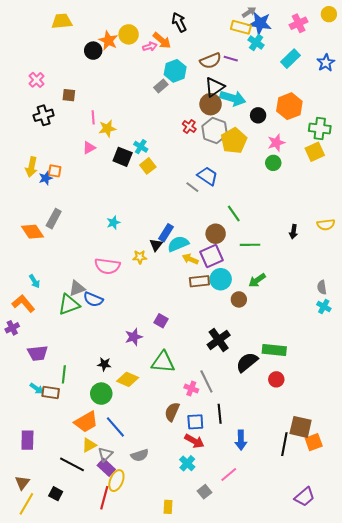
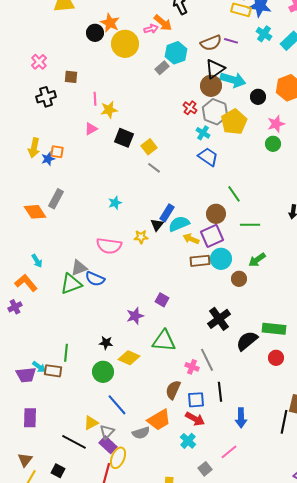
yellow circle: (129, 34) -> (125, 44), moved, size x1.4
cyan cross: (256, 42) -> (264, 34), moved
cyan cross: (141, 147) -> (203, 133), moved
gray line: (192, 187) -> (154, 168), moved
purple trapezoid: (38, 353) -> (26, 375), moved
orange trapezoid: (86, 422) -> (159, 420), moved

